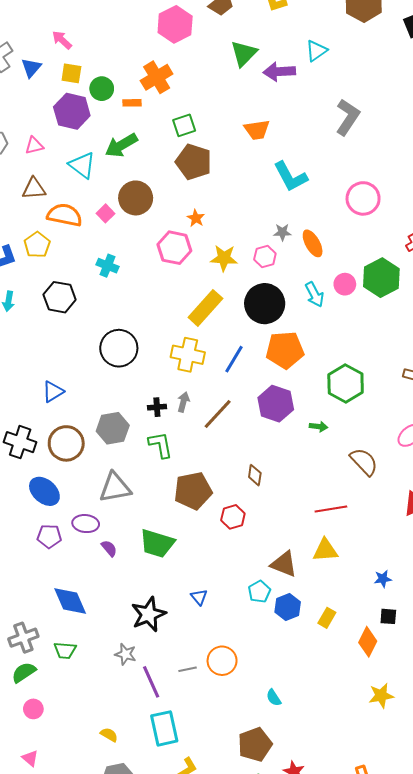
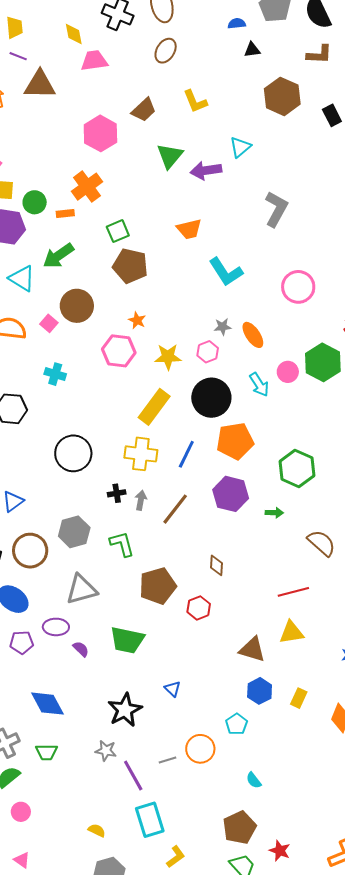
black cross: (157, 407) -> (117, 493), moved
cyan pentagon: (259, 592) -> (237, 724), moved

